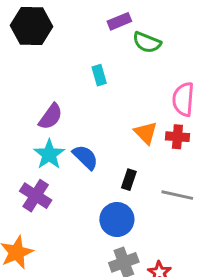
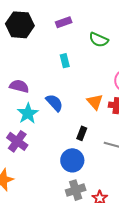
purple rectangle: (119, 21) -> (64, 22), moved
purple semicircle: (51, 117) -> (19, 86), moved, turned -114
blue semicircle: (85, 157) -> (54, 103), moved

